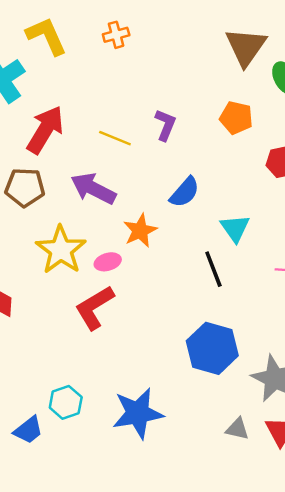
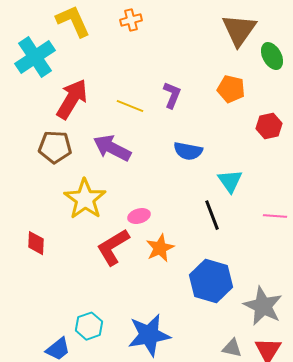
blue semicircle: (185, 192) -> (188, 151), turned 60
orange star: (140, 231) -> (160, 248), moved
pink ellipse: (108, 262) -> (139, 216), moved

